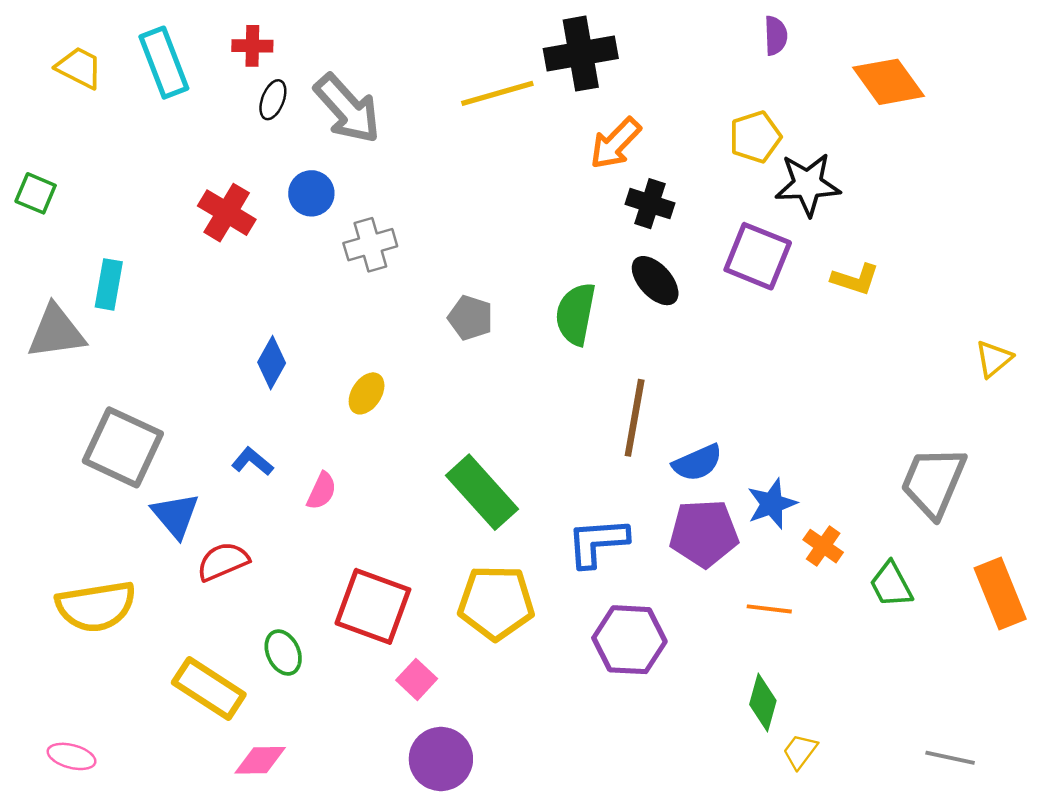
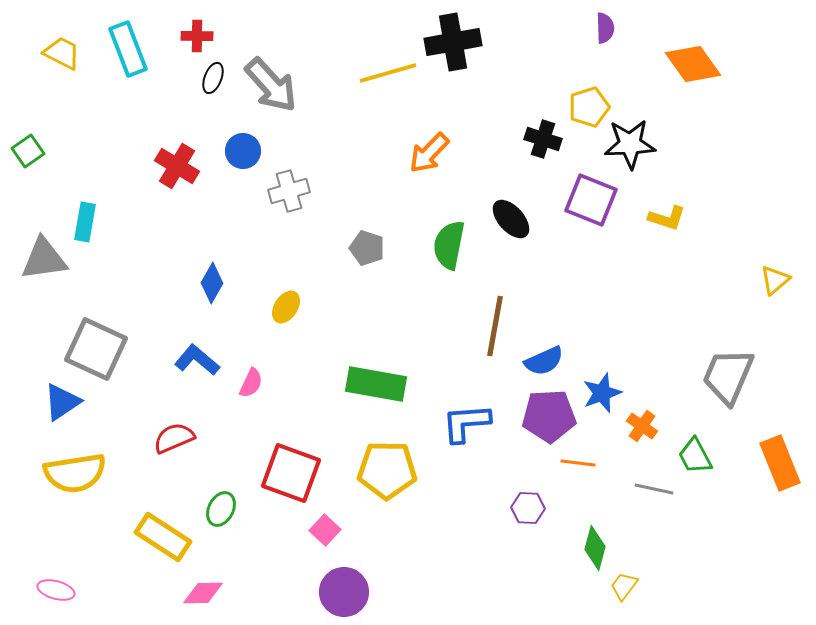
orange arrow: (615, 143) -> (429, 153), moved
green square: (36, 193) -> (28, 151), turned 32
black cross: (650, 204) -> (543, 139), moved
blue L-shape: (252, 461) -> (197, 360), size x1.4
green rectangle: (482, 492) -> (376, 384), turned -38
blue triangle: (175, 515) -> (62, 402), moved, turned 36
orange line: (769, 609) -> (578, 463), moved
purple hexagon: (629, 640) -> (528, 508), moved, size x0.6
green ellipse: (283, 653) -> (221, 509), turned 52
gray line: (950, 758) -> (654, 489), moved

